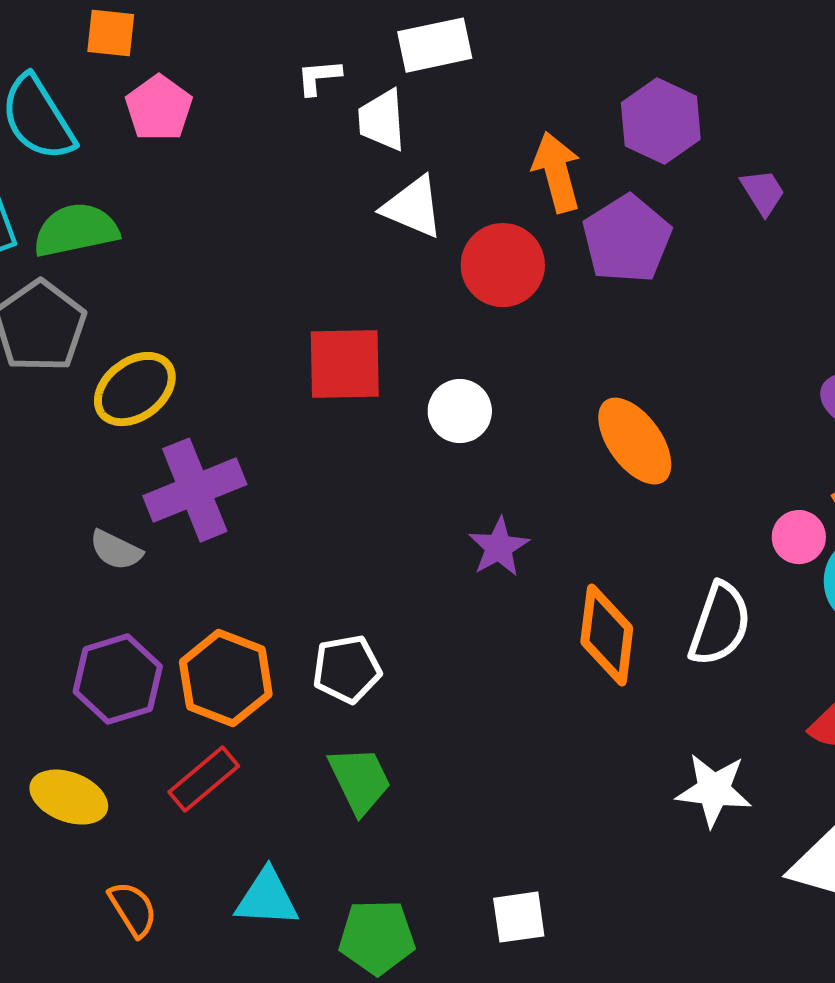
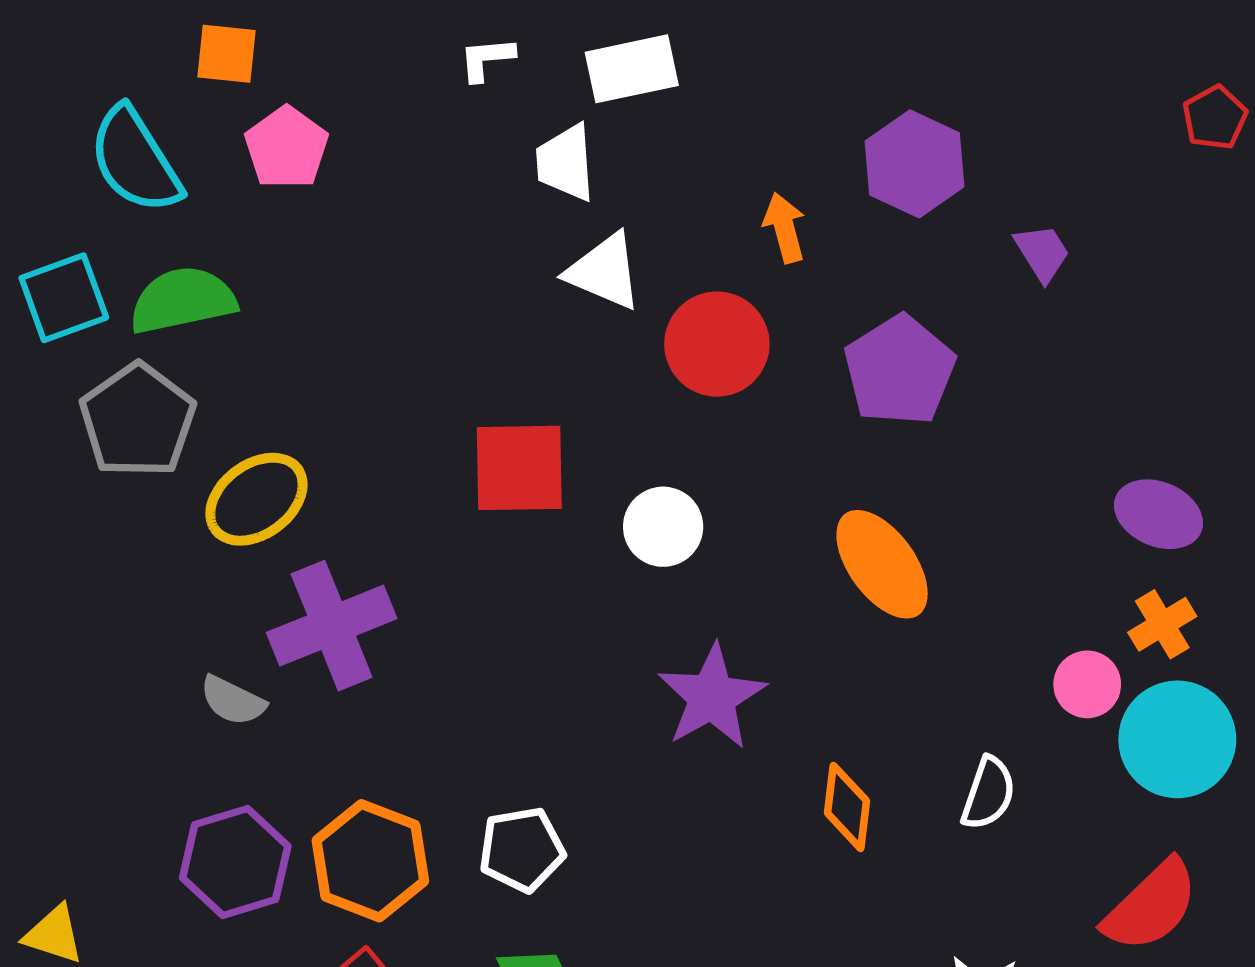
white L-shape: (319, 77) -> (487, 59), moved
orange arrow: (557, 172) -> (784, 228), size x0.7
purple pentagon: (627, 239) -> (900, 370), moved
purple star: (499, 547) -> (712, 697), size x1.4
white semicircle: (720, 624) -> (988, 793), size x0.7
orange diamond: (607, 635) -> (847, 807), size x0.7

